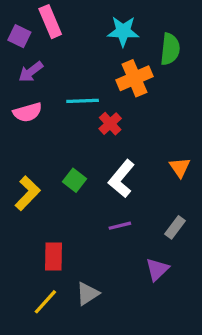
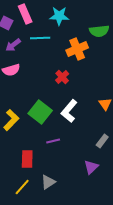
cyan star: (123, 31) -> (59, 16), moved
green semicircle: (170, 49) -> (99, 31), turned 78
cyan line: (83, 101) -> (40, 38), moved
green square: (75, 180) -> (40, 112), size x1.6
purple line: (120, 226) -> (53, 141), moved

